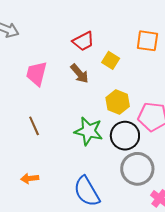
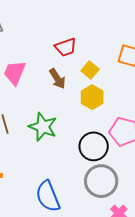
yellow hexagon: (118, 102) -> (92, 97), moved
green star: (89, 131) -> (43, 127), moved

